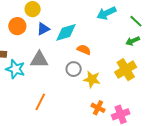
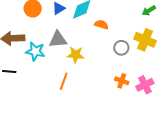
gray circle: (74, 69) -> (121, 48), moved
yellow cross: (126, 70) -> (145, 40), turned -30
yellow star: (92, 79) -> (76, 55), moved

